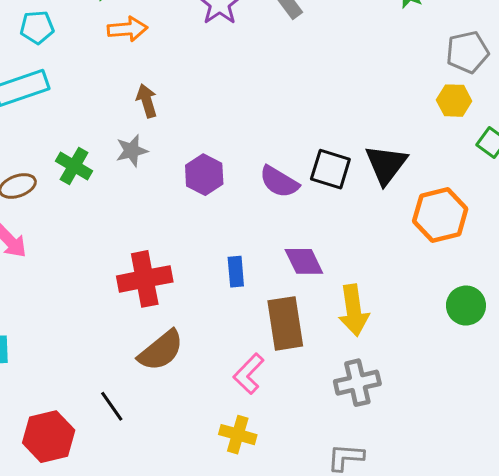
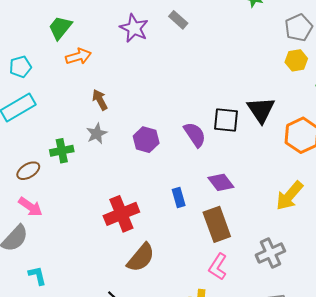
green cross: (74, 166) -> (62, 151), turned -30
purple semicircle: (279, 182) -> (195, 135), turned -144
yellow arrow: (354, 310) -> (290, 196), moved, turned 60
pink L-shape: (249, 374) -> (218, 267), moved

